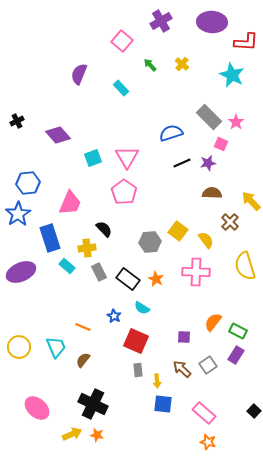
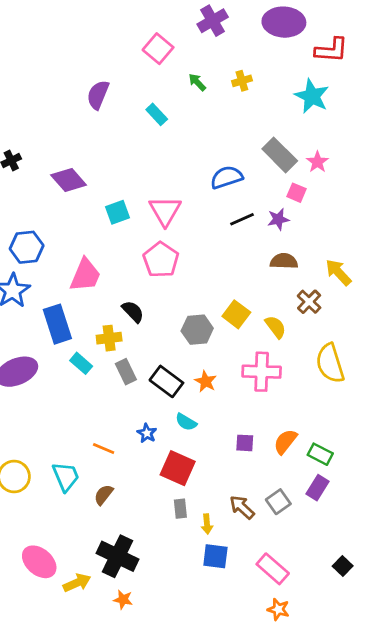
yellow cross: (182, 64) -> (242, 81), turned 32
purple square: (184, 337) -> (245, 443), moved
yellow arrow: (72, 434) -> (77, 583), moved

